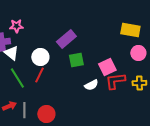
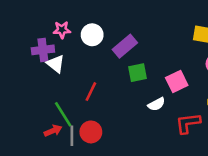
white circle: (40, 57) -> (92, 35), moved
green line: (17, 78) -> (63, 114), moved
red L-shape: (115, 81) -> (188, 123), moved
red circle: (46, 114) -> (91, 132), moved

